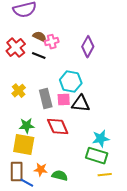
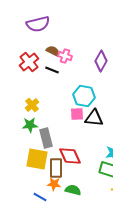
pink cross: (52, 42) -> (65, 56), turned 32
gray rectangle: (46, 99) -> (46, 138), moved
green star: (27, 126) -> (30, 125), moved
red diamond: (58, 127) -> (70, 156), moved
brown rectangle: (17, 172) -> (56, 168), moved

